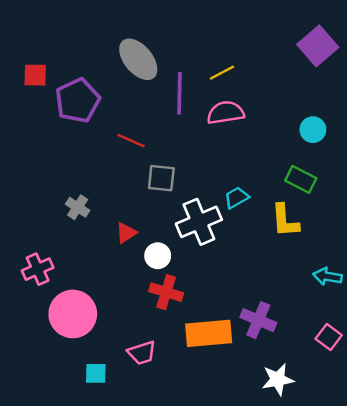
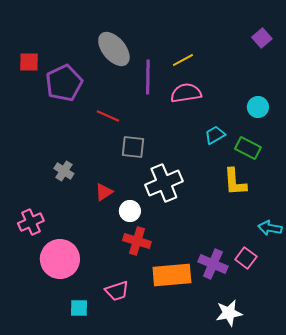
purple square: (318, 46) -> (262, 38), size x0.6
cyan trapezoid: (236, 198) -> (215, 135), moved
pink square: (329, 337) -> (246, 258), moved

